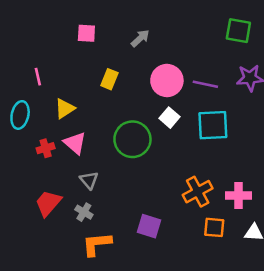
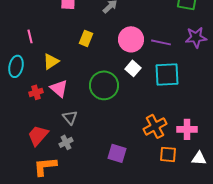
gray cross: (84, 212) -> (66, 142), turned 32
orange L-shape: (97, 244) -> (45, 166), moved

